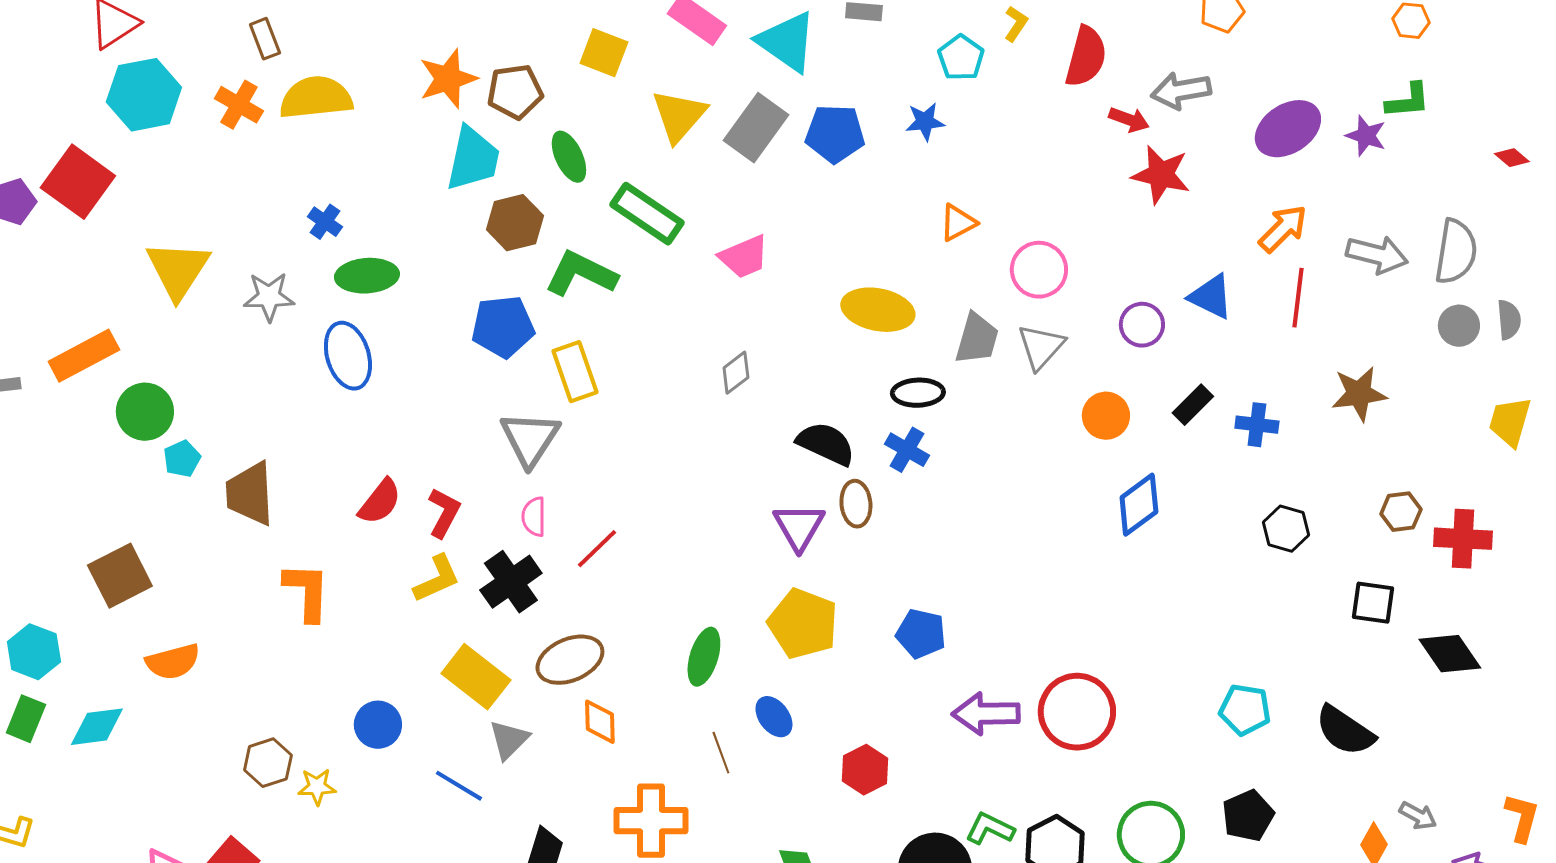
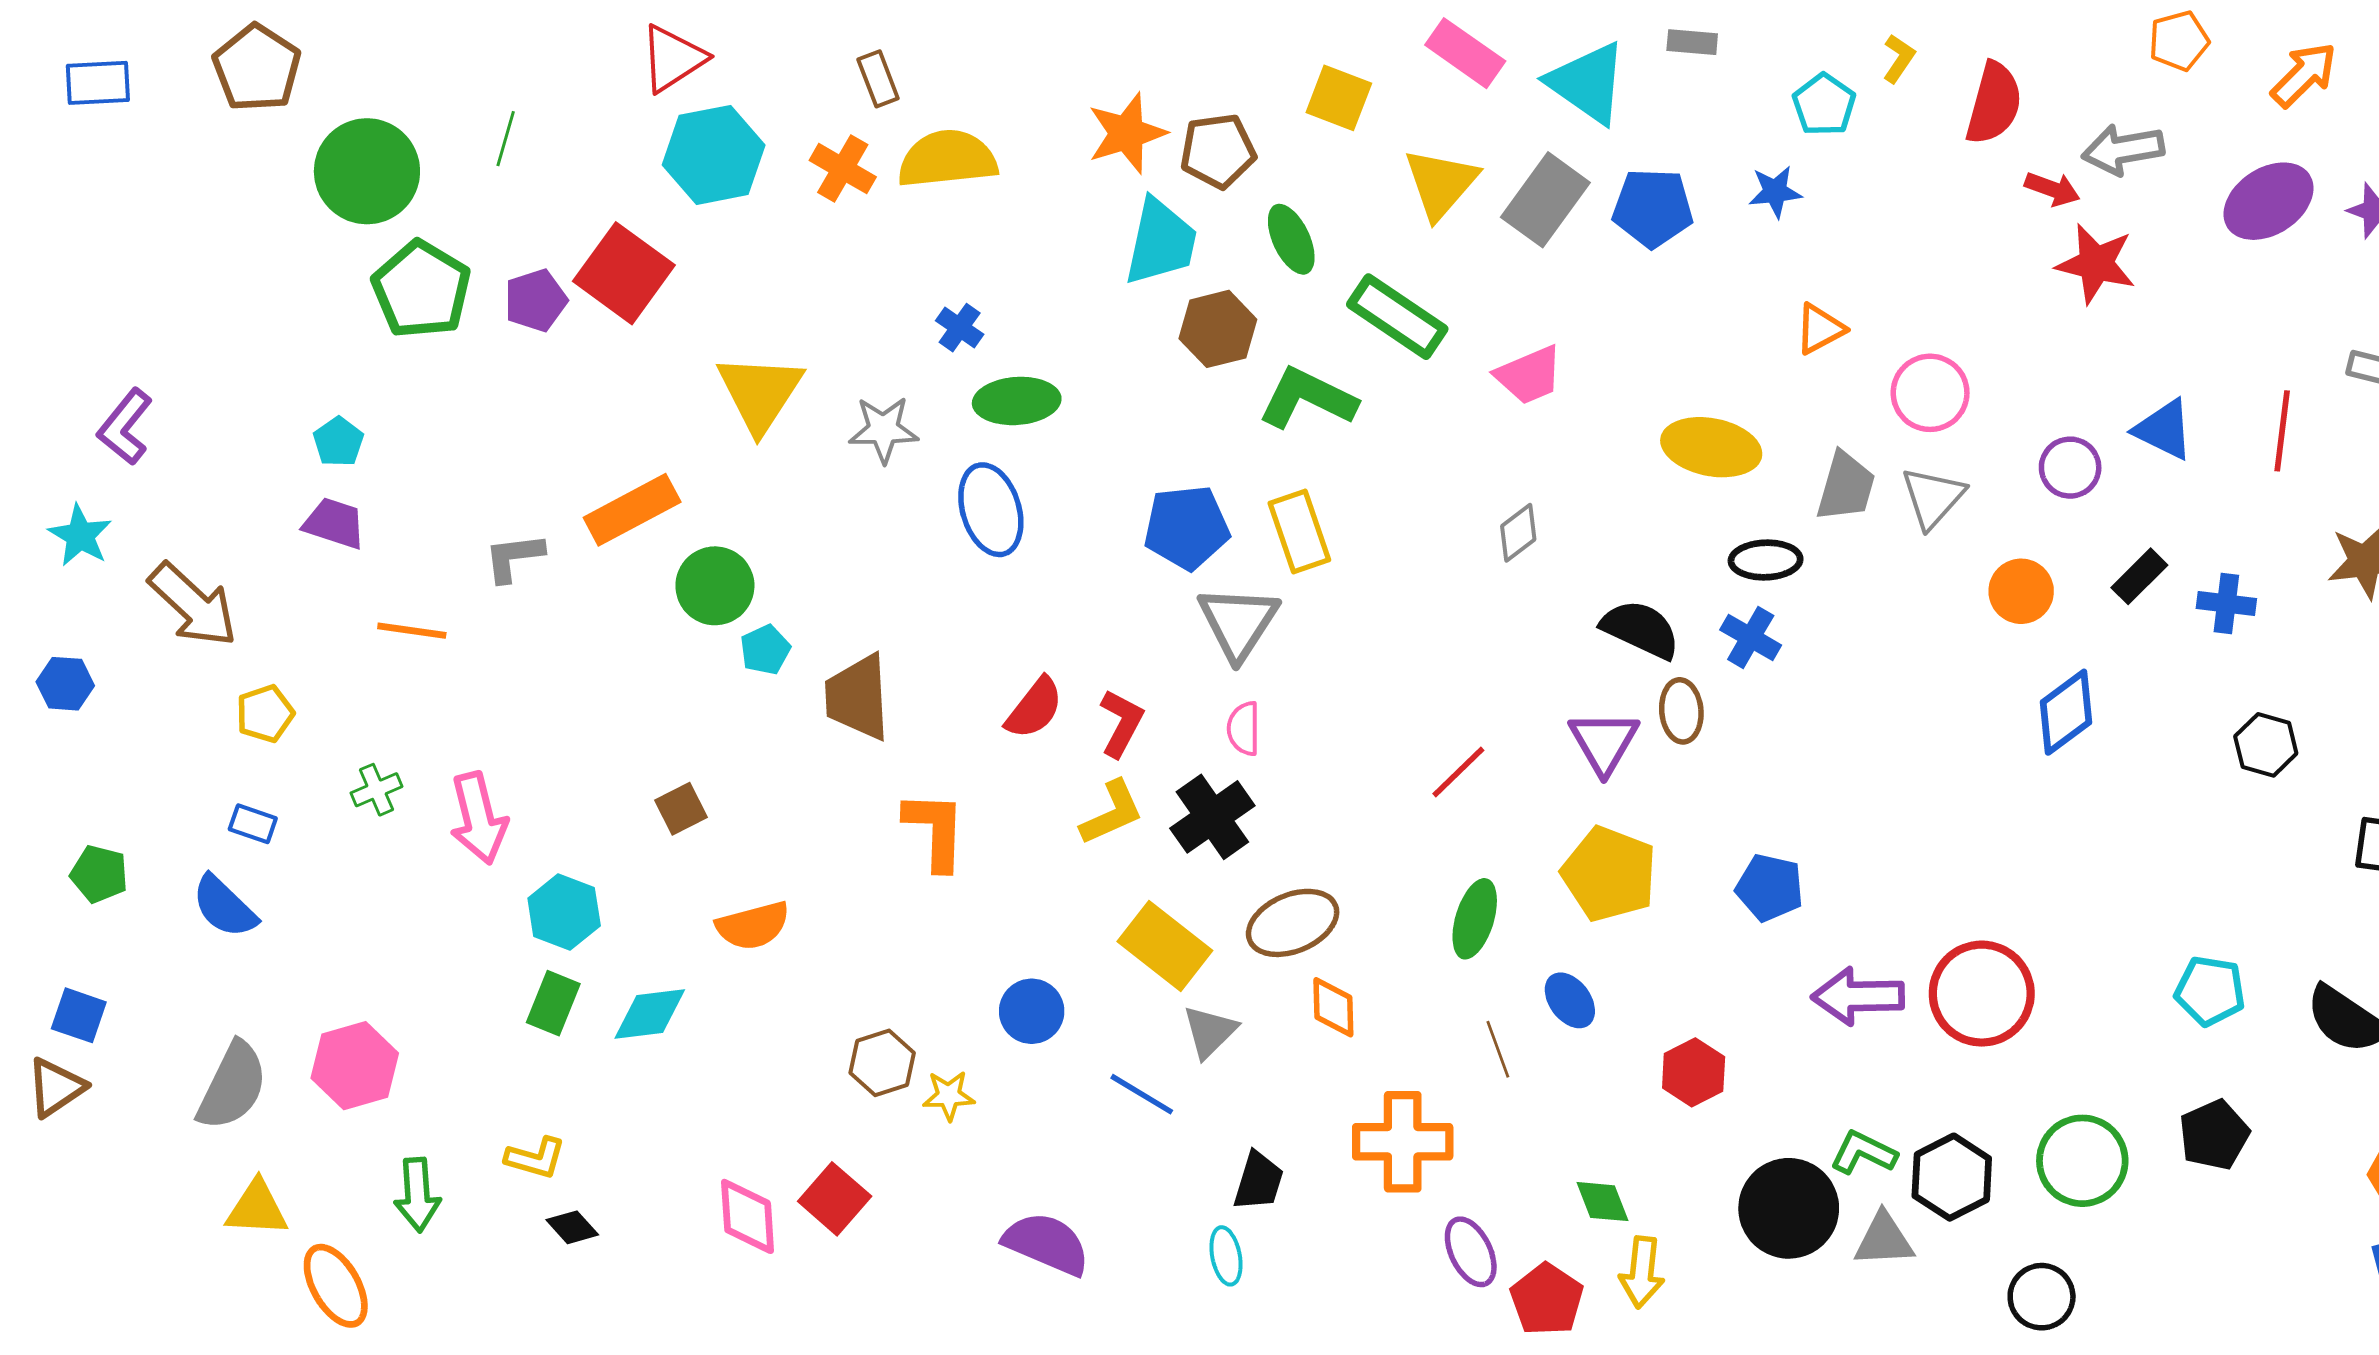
orange arrow: (1283, 229) -> (2304, 75), moved
blue pentagon: (503, 327) -> (1187, 527), moved
red line: (597, 549) -> (1458, 772), moved
brown square: (120, 576) -> (681, 809), size x0.6

